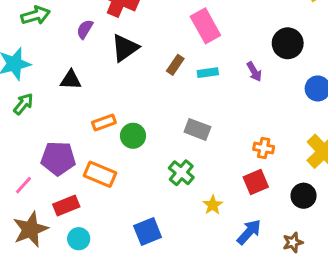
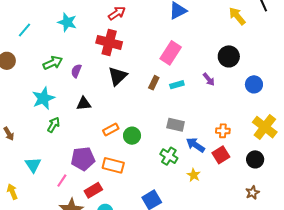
pink rectangle: (205, 26) -> (171, 53), turned 70
purple semicircle: (85, 29) -> (76, 71), moved
blue arrow: (249, 232) -> (195, 145), moved, turned -90

